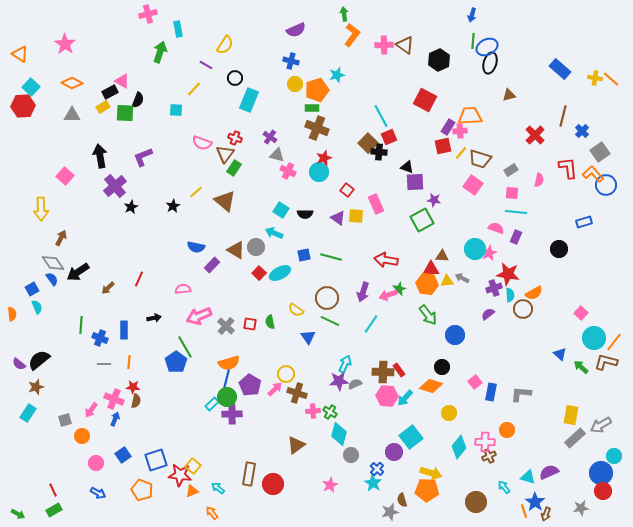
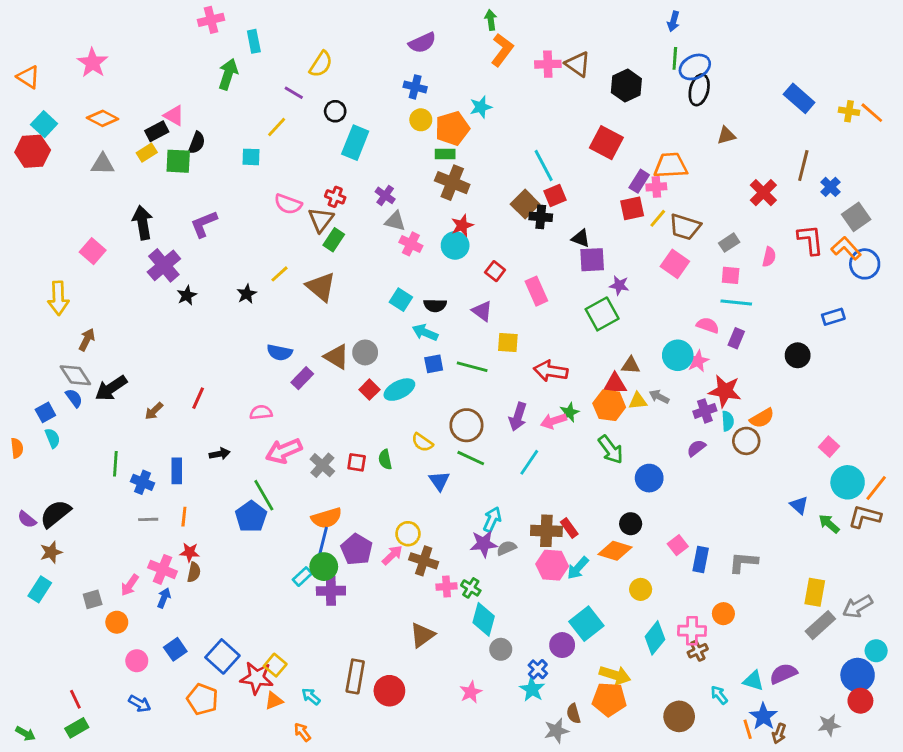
yellow square: (356, 216) -> (508, 342), moved
cyan arrow: (274, 233) -> (425, 332), moved
blue square: (156, 460) -> (222, 656), turned -30

